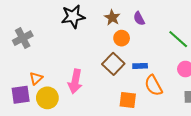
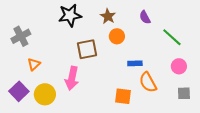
purple semicircle: (139, 19) -> (145, 17), moved
brown square: (113, 64) -> (87, 49), moved, turned 35
orange triangle: (36, 78) -> (34, 64), moved
purple square: (21, 95) -> (19, 91), turned -36

